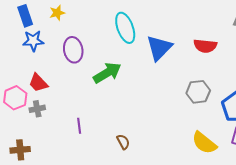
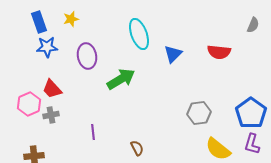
blue triangle: (159, 48) -> (173, 54), size x0.7
gray hexagon: (198, 92) -> (199, 113), moved

